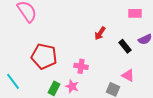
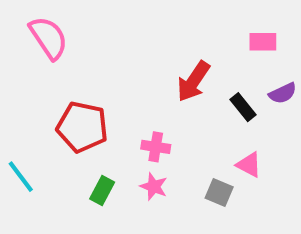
red arrow: (100, 33) -> (193, 81), size x1.5
pink star: (72, 86) -> (154, 187), moved

